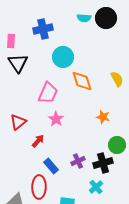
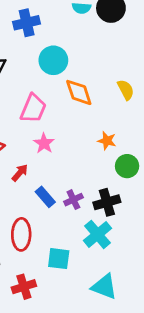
green circle: (117, 145) -> (127, 166), moved
blue rectangle: (51, 166) -> (45, 197), moved
cyan cross: (96, 187) -> (98, 234), size x1.5

